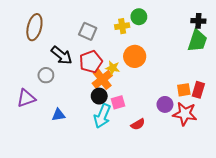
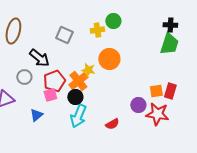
red pentagon: (91, 62) -> (54, 81), moved
pink square: (118, 102) -> (50, 95), moved
blue triangle: (58, 115) -> (36, 115), turned -32

